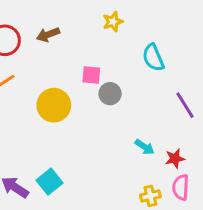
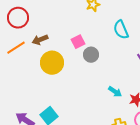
brown arrow: (48, 35) -> (40, 40), moved
pink square: (91, 75) -> (78, 42), turned -32

